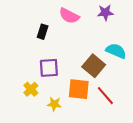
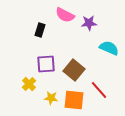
purple star: (105, 13) -> (89, 23), moved
brown square: (94, 66) -> (74, 70), moved
orange square: (79, 89) -> (74, 100), moved

